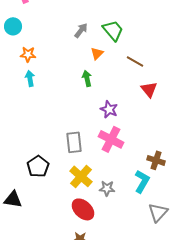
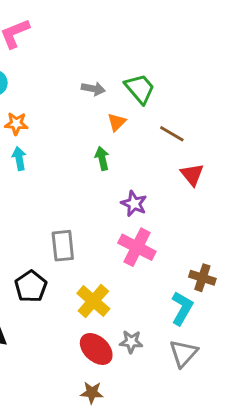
gray arrow: (81, 30) -> (93, 89), turned 63
gray rectangle: (74, 142) -> (63, 246), moved
gray star: (107, 188) -> (131, 342), moved
gray triangle: (158, 212) -> (183, 353), moved

